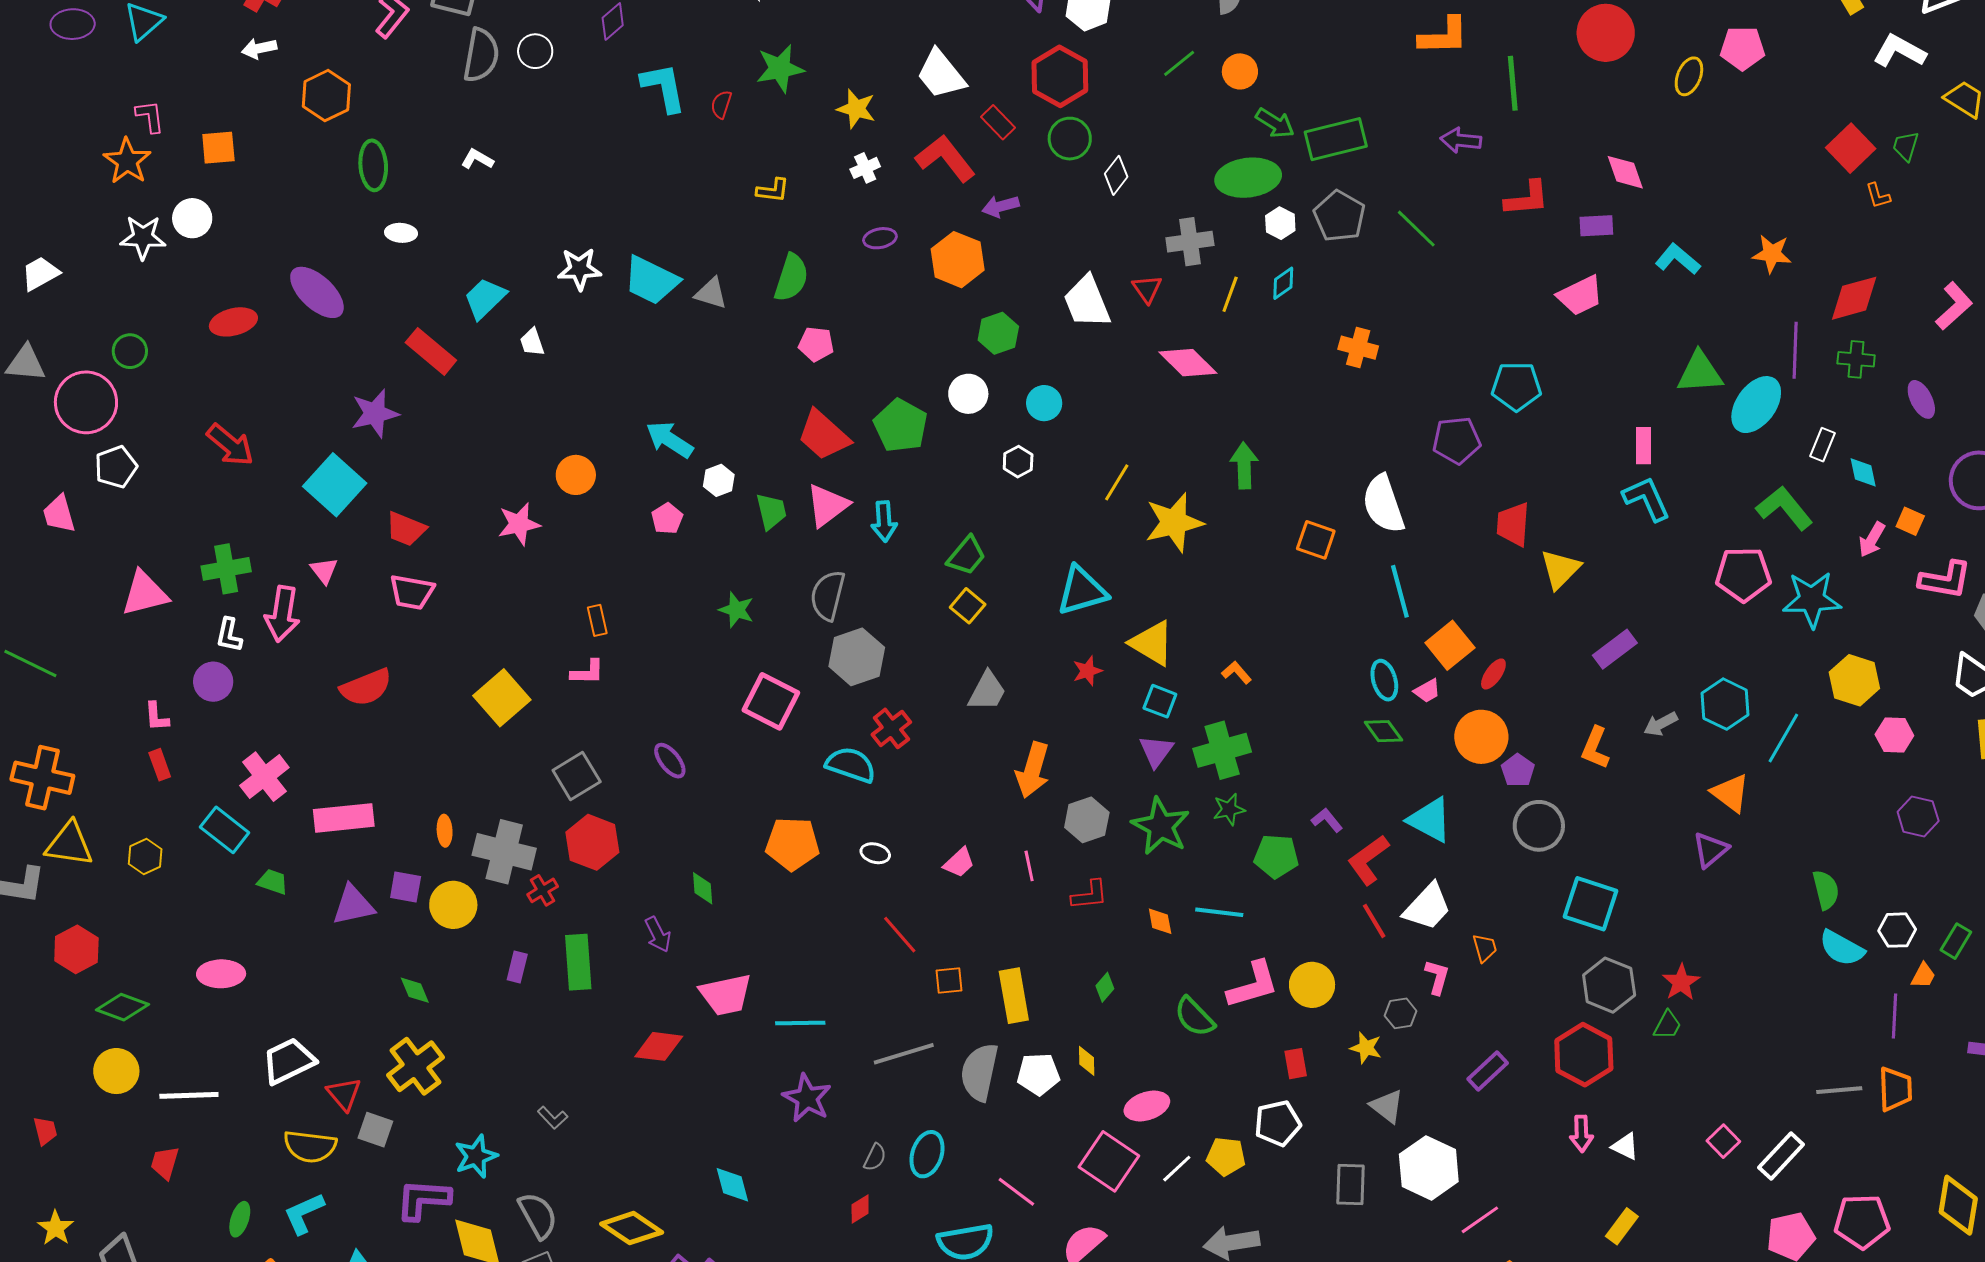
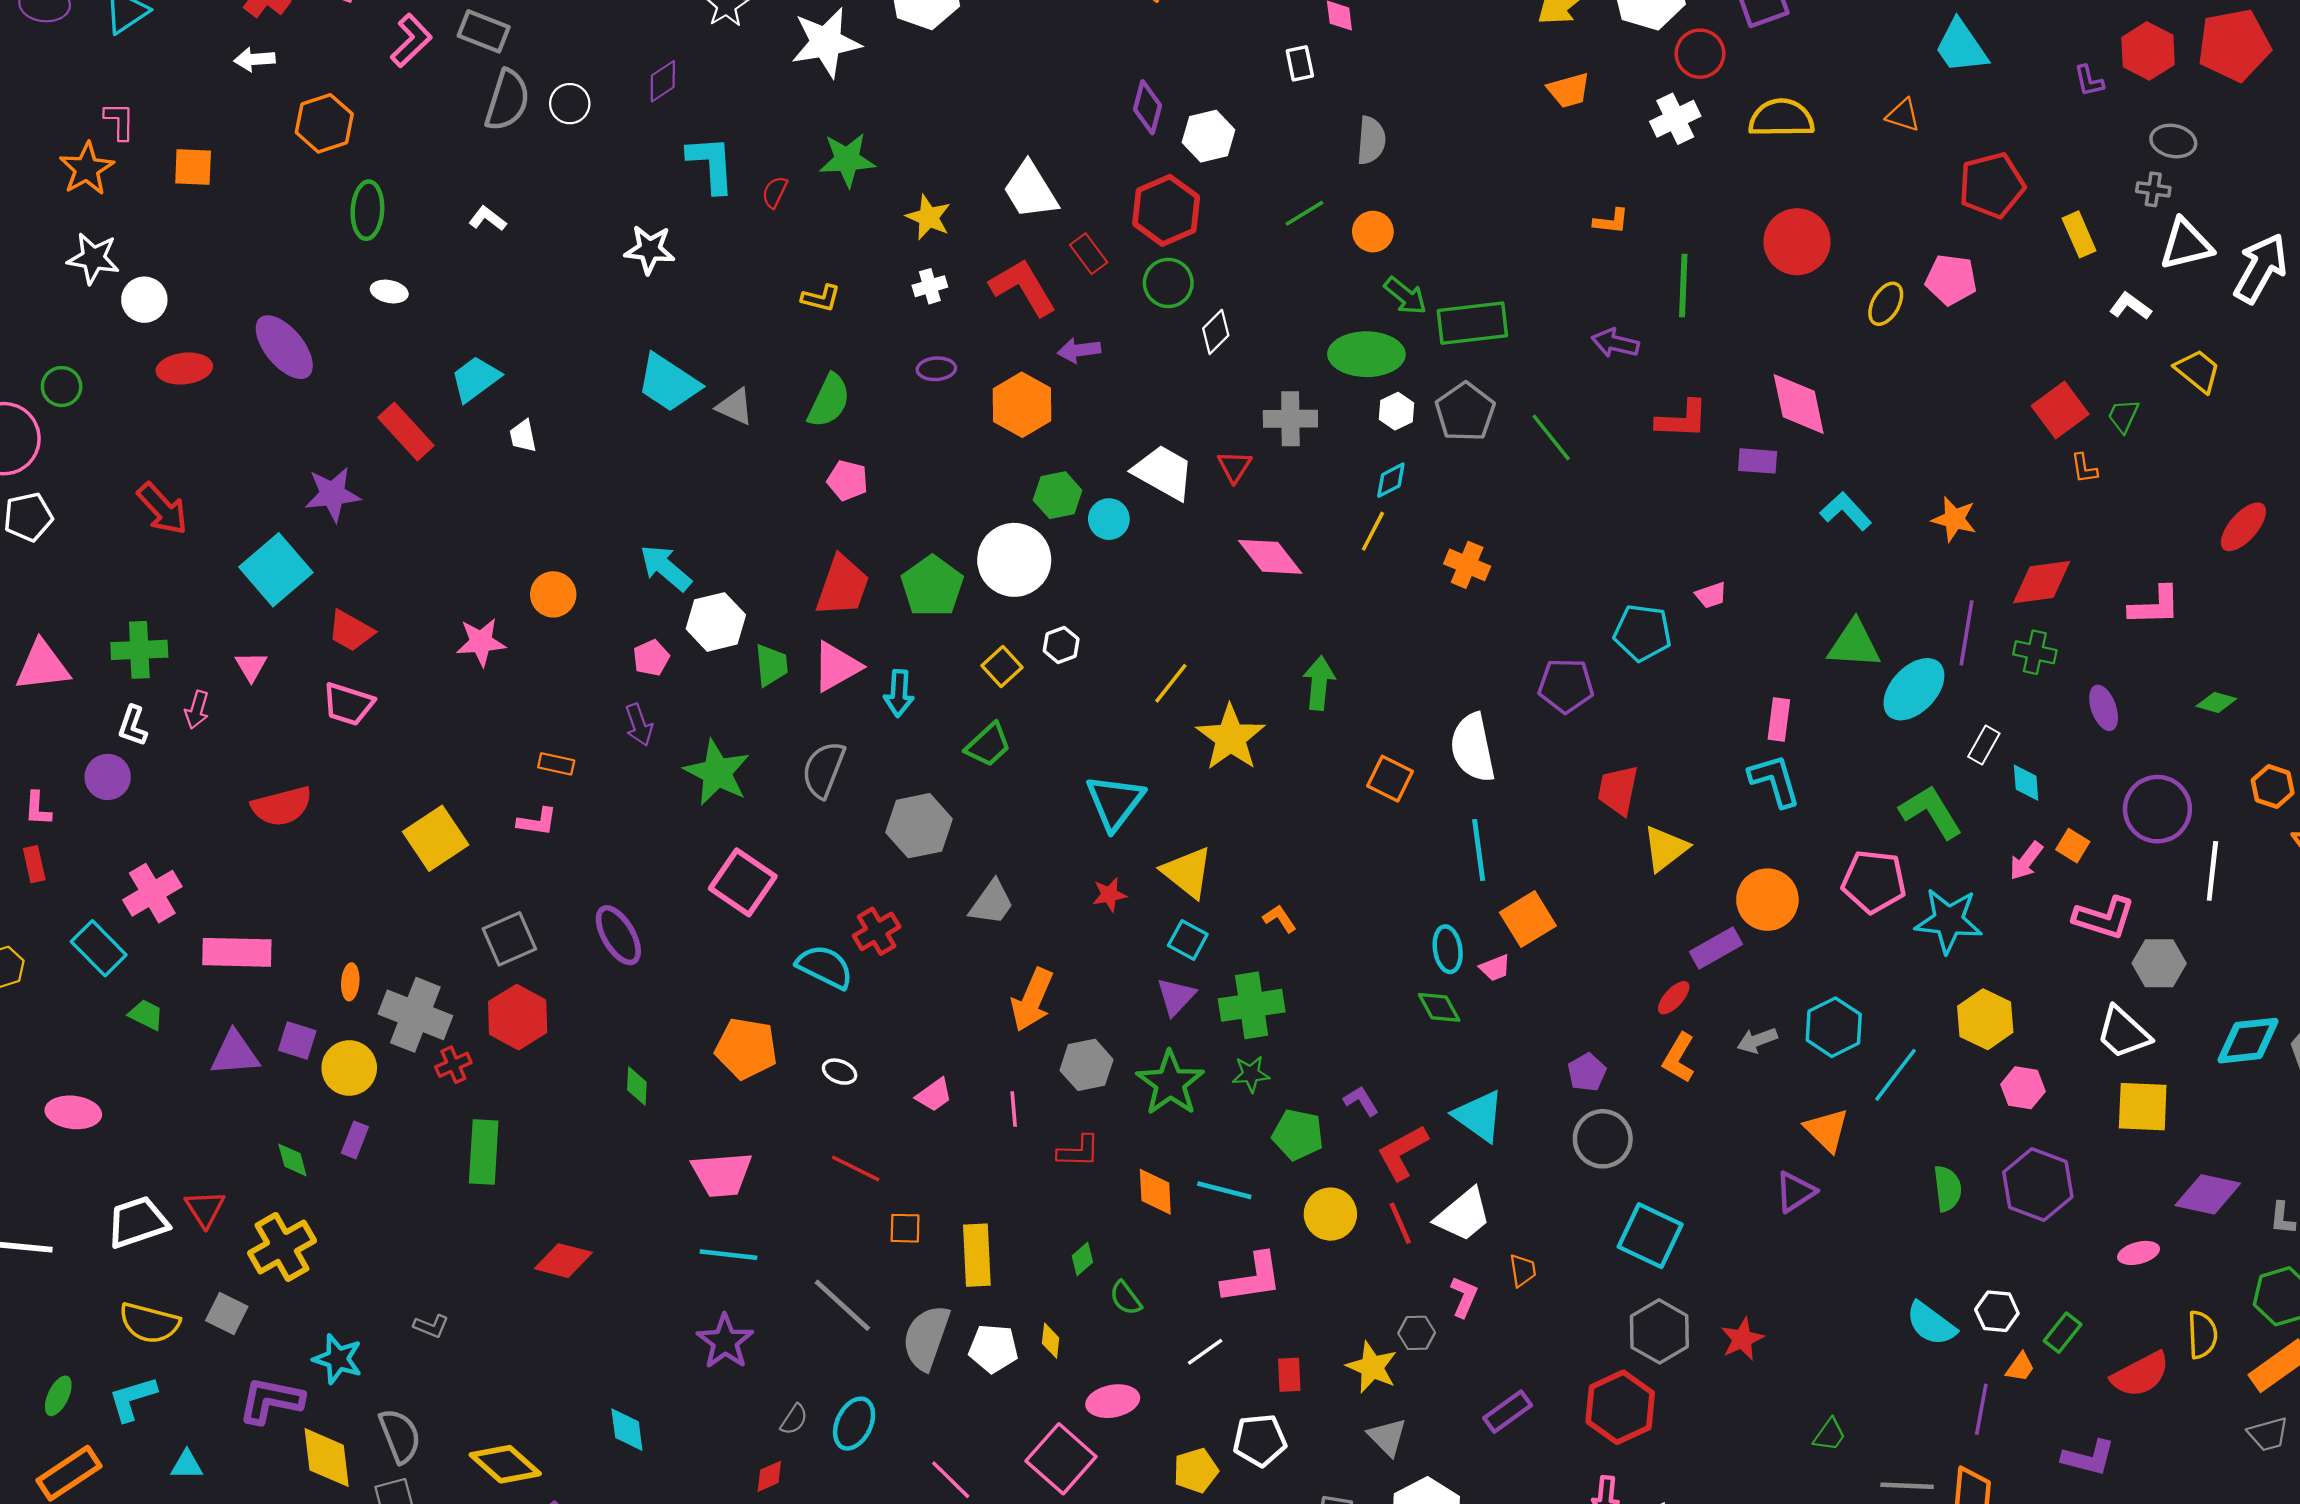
orange L-shape: (1444, 36) -> (1611, 221), size x0.6
white L-shape: (1899, 51) -> (2130, 306), size x0.7
pink diamond: (1625, 172) -> (1799, 404), size x1.4
white circle: (192, 218) -> (144, 300), moved
white star: (579, 269) -> (650, 250), moved
yellow line: (1230, 294) -> (1373, 531), moved
pink trapezoid: (1580, 295) -> (1711, 595), moved, size x0.6
white trapezoid: (1087, 302) -> (1164, 472), turned 134
pink L-shape: (1954, 306) -> (2155, 606), turned 33
white circle: (968, 394) -> (1014, 560), size x1.6
cyan circle: (1044, 403) -> (1109, 519), moved
red trapezoid: (824, 435) -> (842, 586), turned -120
white hexagon: (719, 480) -> (716, 622), size x1.6
yellow star: (1174, 522) -> (1231, 738), turned -30
cyan triangle: (1082, 591) -> (1115, 802), turned -44
yellow square: (968, 606) -> (1002, 667), moved
green star: (736, 610) -> (717, 773), size x1.6
pink arrow: (282, 614) -> (197, 710), size x0.6
orange rectangle: (597, 620) -> (556, 764), turned -72
gray hexagon: (857, 657) -> (919, 826), moved
red ellipse: (1493, 674) -> (1674, 998), moved
orange circle: (1481, 737) -> (1767, 900), moved
purple ellipse: (670, 761) -> (618, 935), size x1.4
purple hexagon: (1918, 816) -> (2038, 1184), size x1.5
green semicircle: (1826, 890) -> (1947, 1189), moved
orange diamond: (1160, 921) -> (1155, 1192), size x1.4
purple arrow: (658, 934) -> (639, 725), moved
red line: (900, 935) -> (856, 1168), turned -30
purple rectangle: (517, 967) -> (355, 1140), moved
yellow circle: (1312, 985) -> (1330, 1214), moved
pink trapezoid: (726, 995) -> (722, 1174), moved
green semicircle: (1194, 1017) -> (1126, 1298), moved, size x0.7
green trapezoid: (1667, 1025) -> (1830, 1435), moved
yellow star: (1366, 1048) -> (1372, 1367), size x1.4
gray line: (904, 1054) -> (842, 1305), turned 52
red triangle: (344, 1094) -> (205, 1209), moved
gray L-shape: (553, 1118) -> (431, 1326), turned -32
cyan star: (476, 1156) -> (338, 1359), turned 30
yellow pentagon: (1226, 1156) -> (1196, 1471), turned -30
white line: (1177, 1169) -> (1205, 1352), moved

